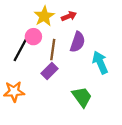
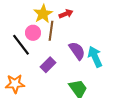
purple semicircle: (78, 42) -> (77, 51), moved, turned -54
black line: (20, 50) -> (21, 45), turned -65
brown line: (53, 50) -> (51, 31), moved

